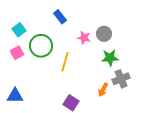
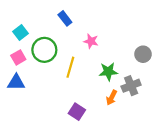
gray circle: (104, 34) -> (143, 54), moved
green star: (110, 58) -> (108, 72), moved
blue triangle: (15, 96) -> (16, 82), moved

